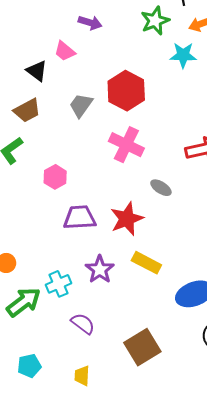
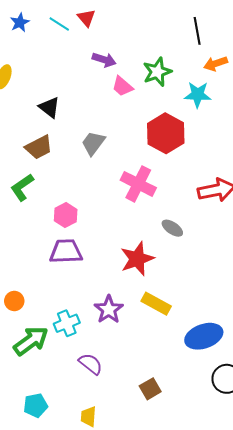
green star: (155, 21) -> (157, 72), moved
pink trapezoid: (65, 51) -> (122, 86), moved
red hexagon: (126, 91) -> (166, 133), moved
purple trapezoid: (80, 218) -> (66, 251), moved
brown square: (142, 347) -> (150, 389), size x0.6

